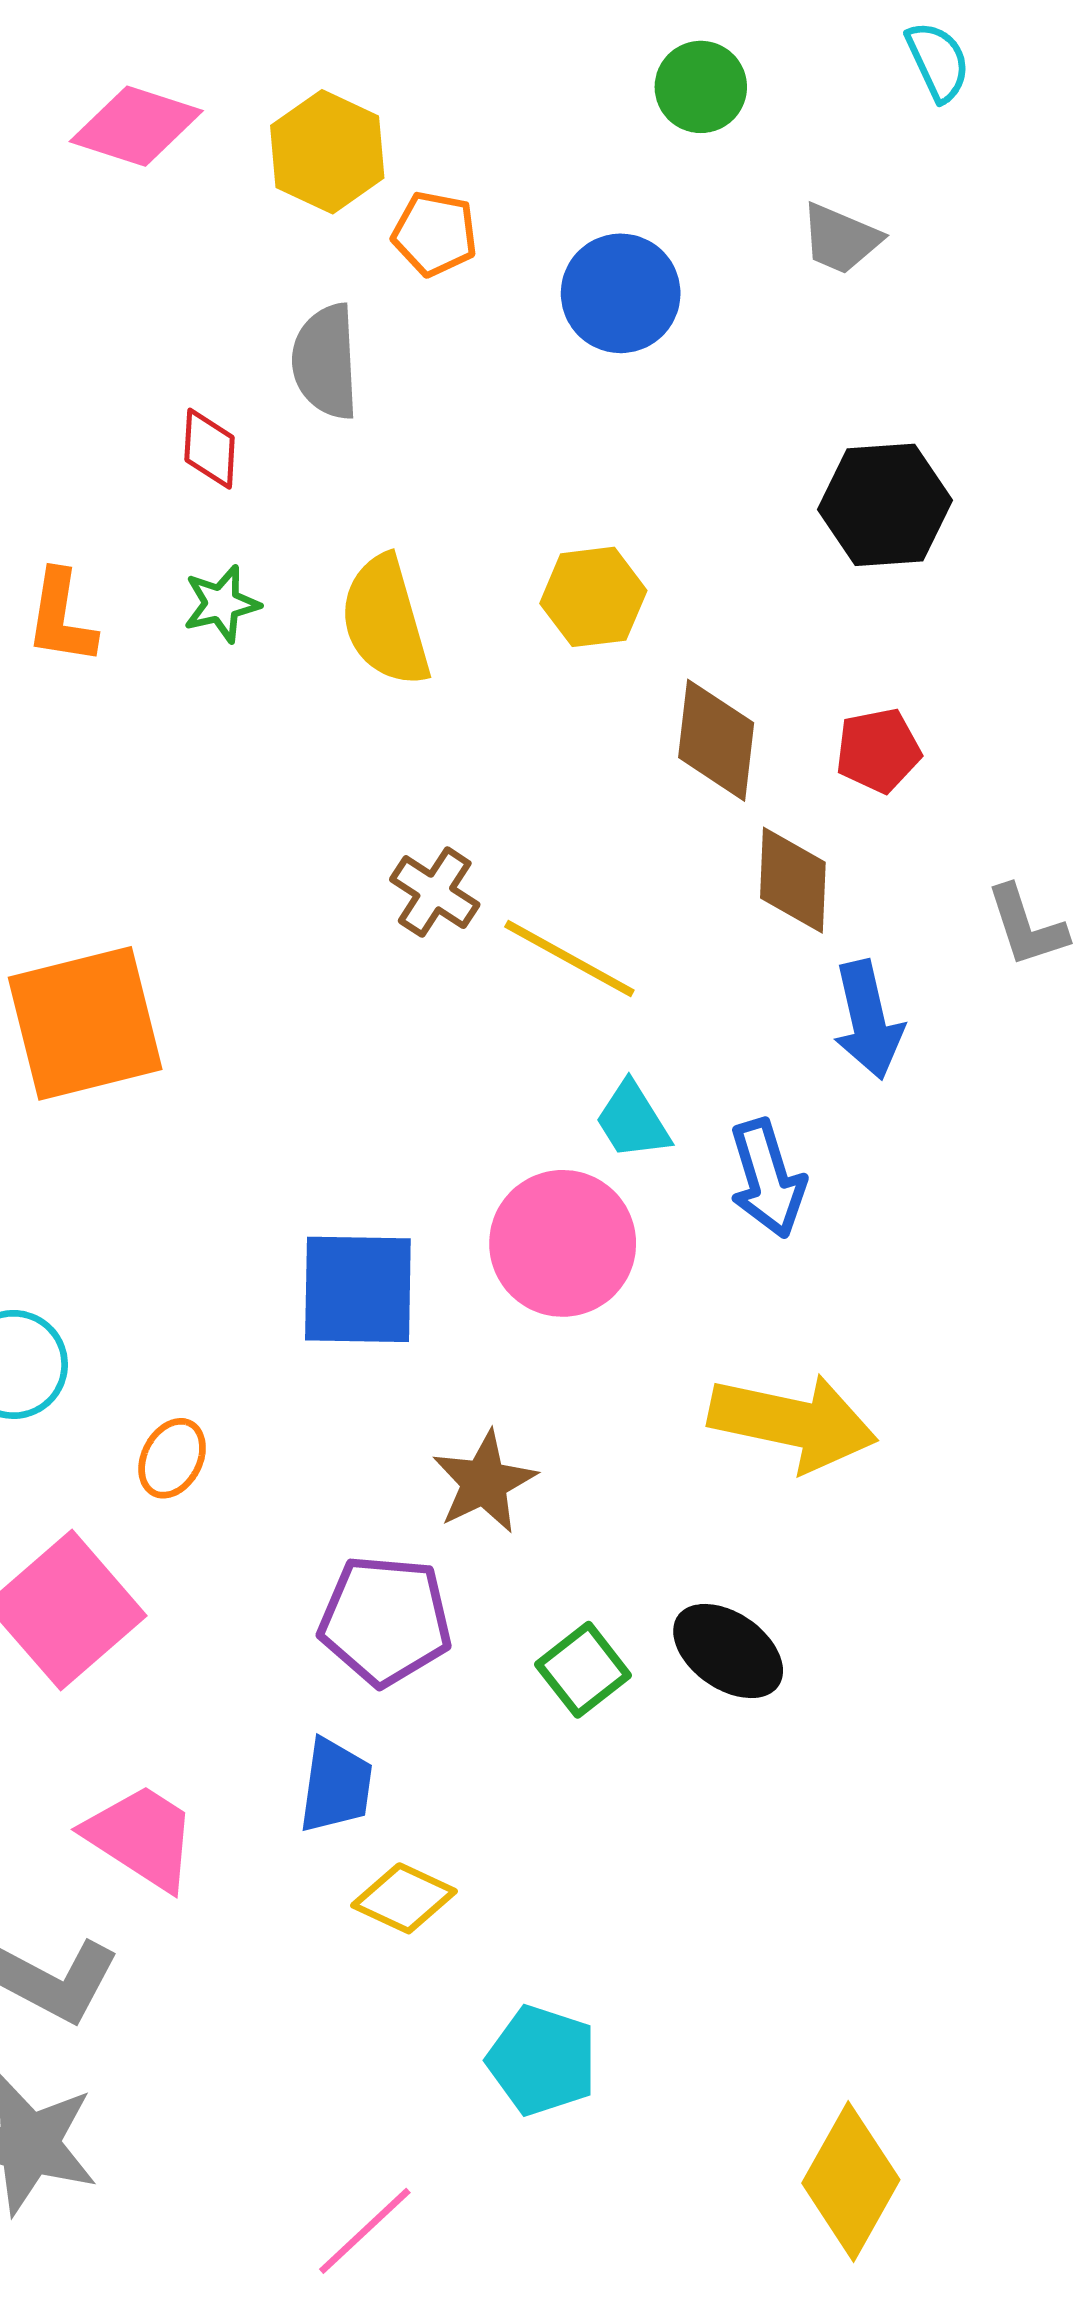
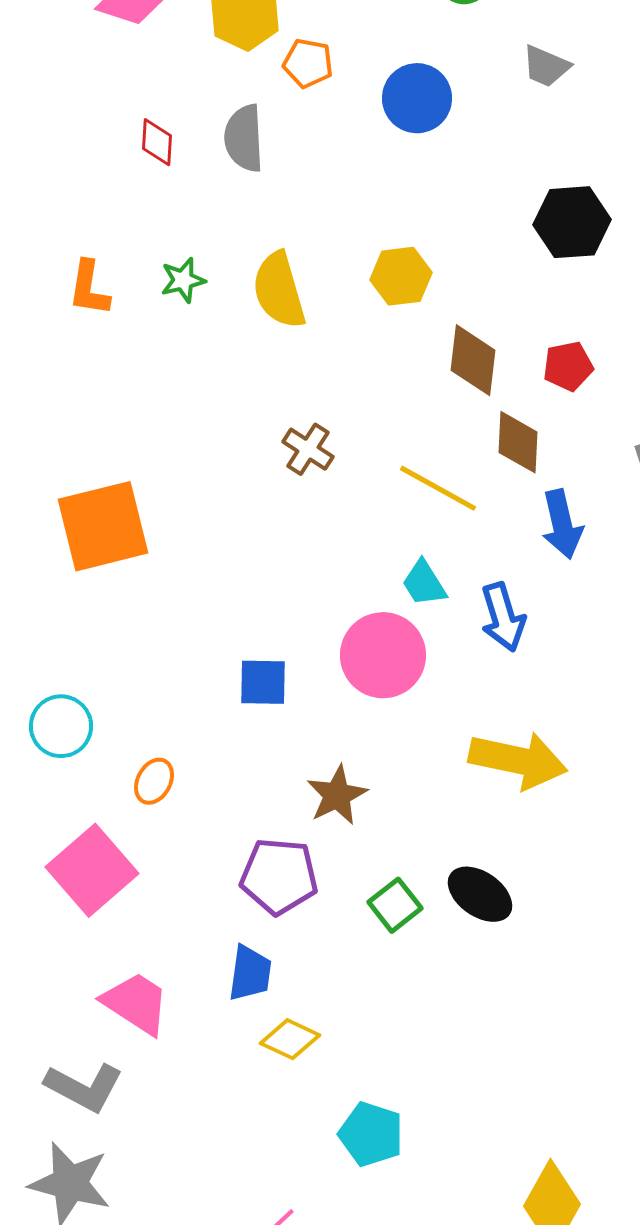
red diamond: (210, 449) -> (157, 142), moved
yellow line: (569, 959) -> (438, 488), moved
blue square: (358, 1289) -> (263, 682), size x0.7

